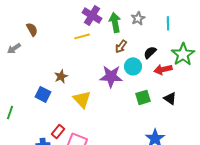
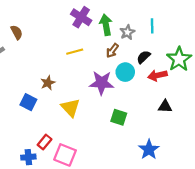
gray star: (138, 18) -> (127, 32), moved
cyan line: (168, 23) -> (152, 26), moved
yellow line: (82, 36) -> (75, 52), moved
green square: (143, 97) -> (119, 117), moved, turned 35
black triangle: (170, 98) -> (165, 107), turned -32

